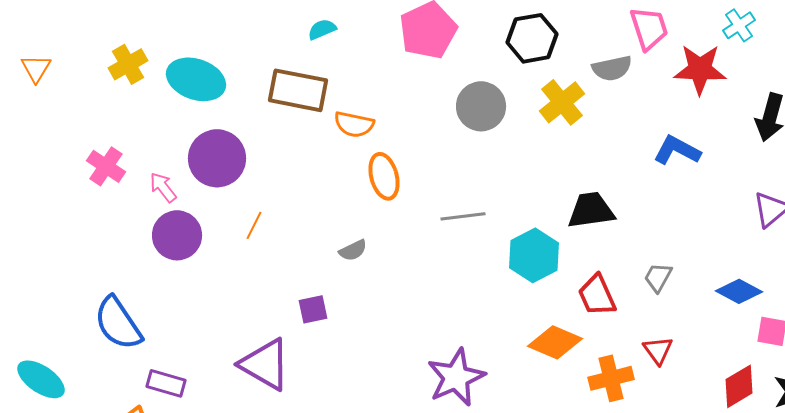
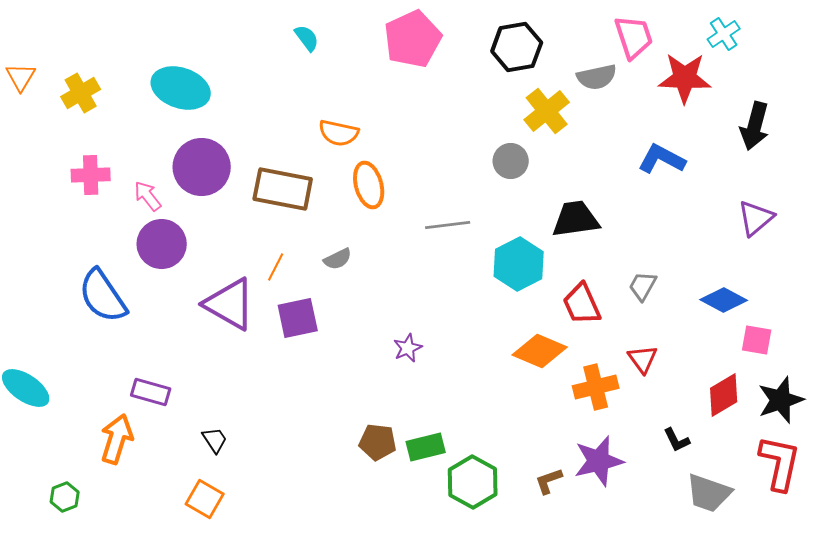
cyan semicircle: (322, 29) -> (307, 38), turned 76
yellow cross: (128, 64) -> (81, 93), moved
brown rectangle: (298, 90) -> (283, 189), moved
gray circle: (481, 106) -> (511, 161), moved, size x0.7
pink cross: (106, 166) -> (91, 175), turned -36
orange line: (254, 225) -> (276, 267), moved
purple square: (313, 309) -> (298, 318), size x1.4
blue semicircle: (118, 323) -> (103, 296), moved
purple triangle: (265, 364) -> (230, 304), moved
purple star: (456, 377) -> (408, 348), moved, size x0.5

